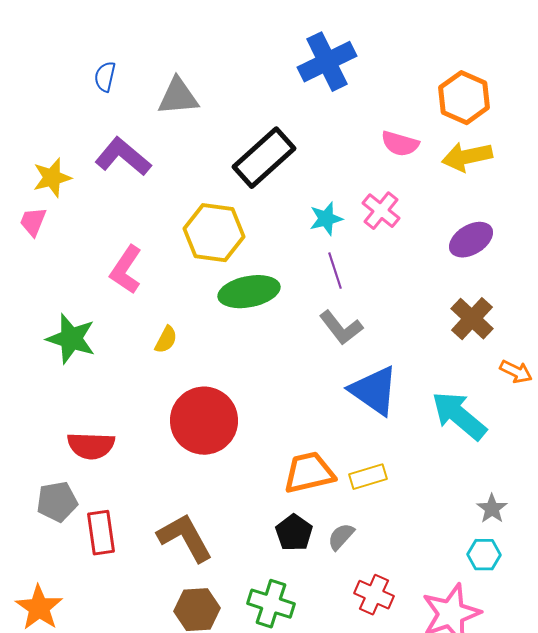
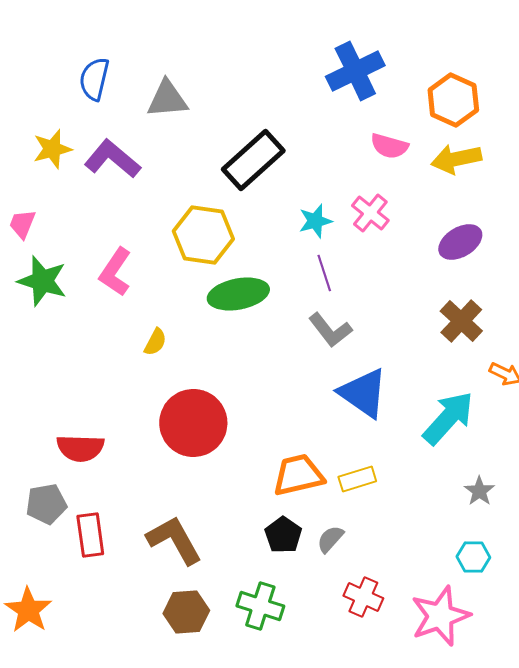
blue cross: (327, 62) -> (355, 71), moved
blue semicircle: (105, 77) -> (94, 79), size x1.4
yellow star: (52, 178) -> (52, 149), moved
green star: (71, 339) -> (42, 281), moved
cyan arrow: (459, 416) -> (448, 418), turned 92
gray star: (492, 509) -> (479, 491), moved

